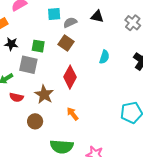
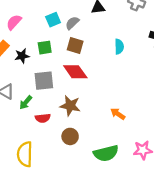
black star: (11, 44) -> (22, 56), moved
green square: (38, 46) -> (45, 48), moved
red diamond: (70, 77) -> (75, 72), moved, turned -45
orange arrow: (73, 114) -> (118, 114), moved

